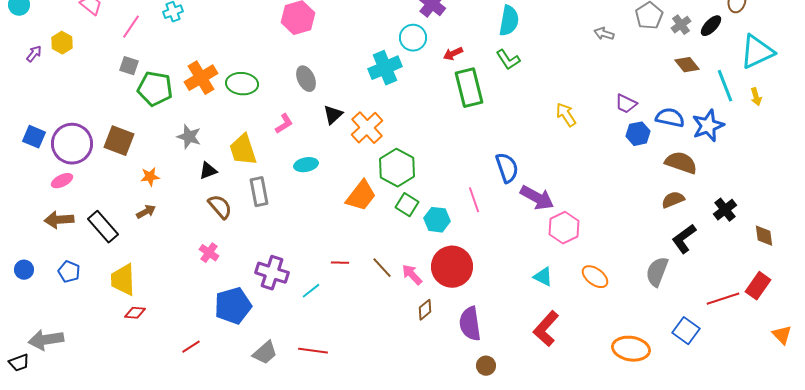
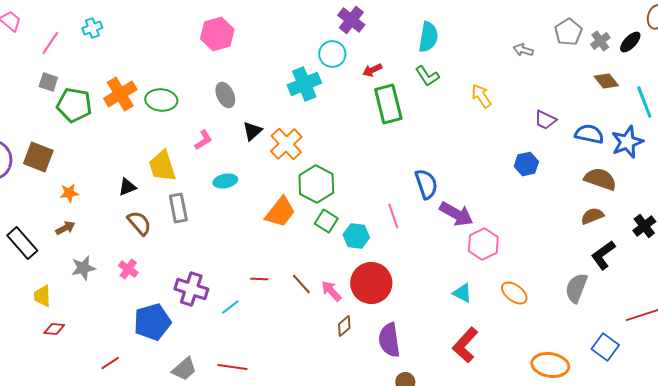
yellow arrow: (566, 115) -> (481, 96), moved
blue hexagon: (638, 134) -> (526, 164), moved
gray star: (189, 137) -> (83, 268), moved, turned -30
yellow trapezoid: (123, 280) -> (42, 296), size x0.7

